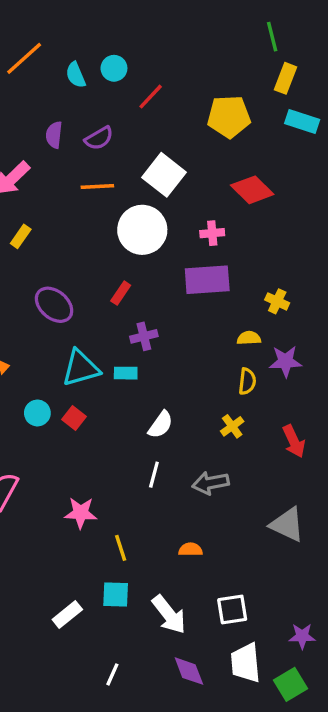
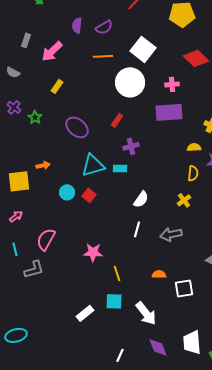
white square: (232, 609) -> (184, 288), moved
white line: (112, 674) -> (120, 355), moved

